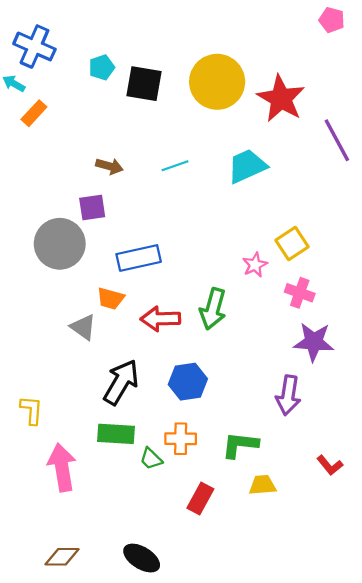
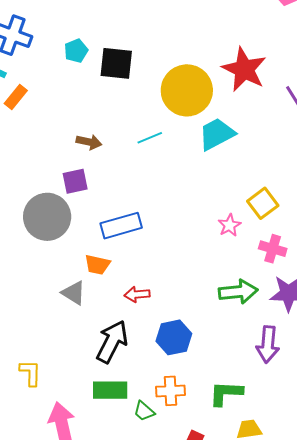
yellow circle: (217, 82) -> (187, 90), moved
green arrow: (213, 309) -> (238, 292), moved, turned -108
red arrow: (160, 319) -> (137, 294), moved, size x0.7

